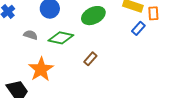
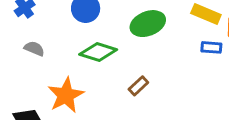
blue rectangle: (138, 28) -> (211, 47), turned 48
gray semicircle: (31, 35) -> (34, 48), moved

